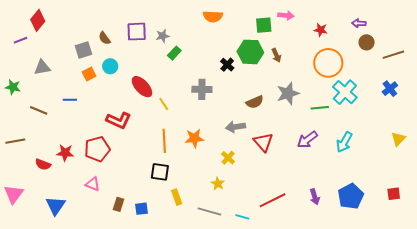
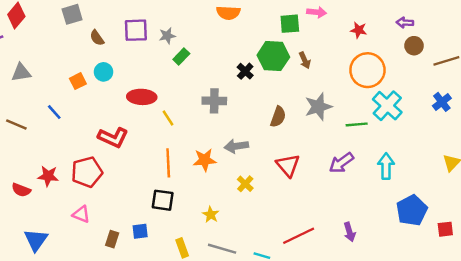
gray square: (83, 50) -> (72, 14), moved
red ellipse: (142, 87) -> (142, 97), turned -45
blue line: (70, 100) -> (54, 112), turned 48
brown semicircle: (255, 102) -> (278, 117), turned -48
gray arrow: (235, 127) -> (236, 146), moved
cyan arrow: (344, 142) -> (386, 166), turned 150
yellow star: (218, 184) -> (211, 215), moved
blue pentagon: (351, 196) -> (412, 210), moved
yellow rectangle: (177, 197) -> (182, 248), moved
blue square: (141, 209) -> (140, 231), moved

